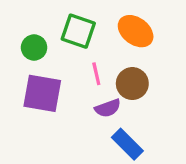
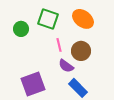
purple square: (42, 93) -> (33, 84), moved, turned -30
purple semicircle: (108, 108) -> (66, 66), turned 56

